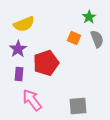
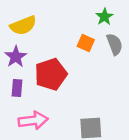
pink arrow: (32, 100) -> (33, 121), turned 120

